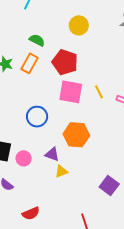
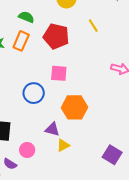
pink square: (71, 92) -> (59, 73), moved, size x0.7
yellow line: (99, 92) -> (93, 26), moved
pink circle: (24, 158) -> (27, 150), moved

